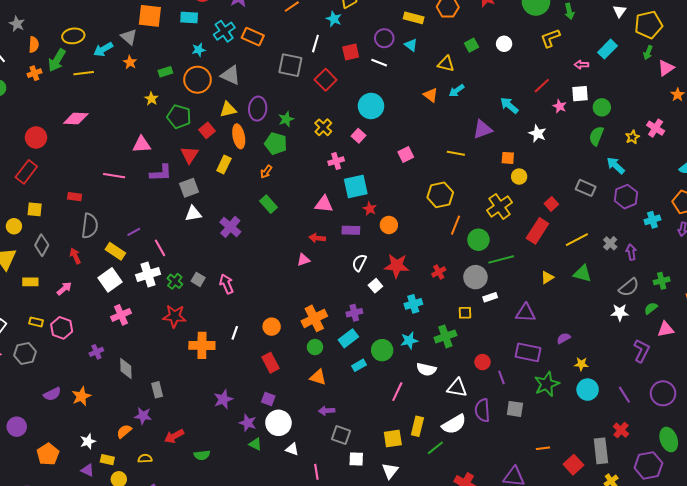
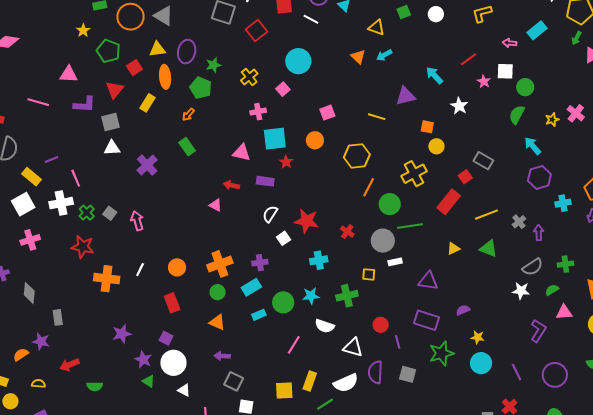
gray rectangle: (586, 188) -> (483, 161), moved
orange circle: (389, 225) -> (315, 140), moved
pink triangle: (303, 260) -> (215, 205), turned 40
red cross: (439, 272) -> (347, 232), turned -32

